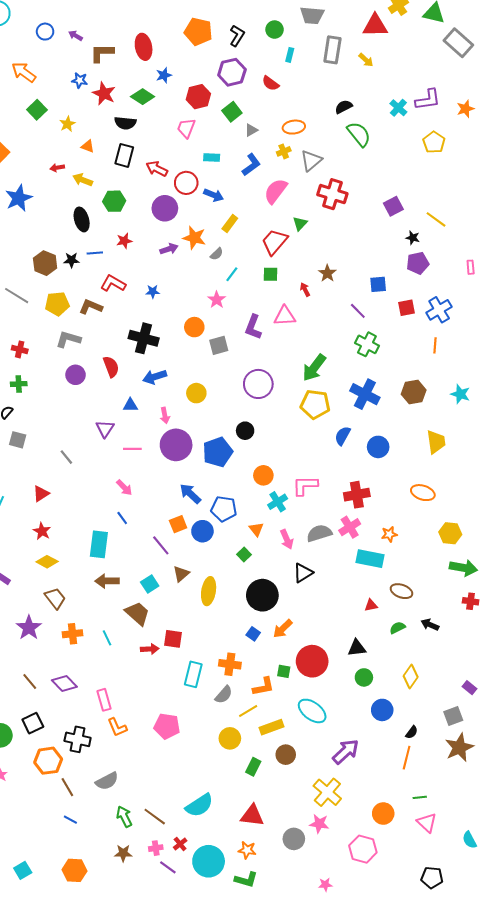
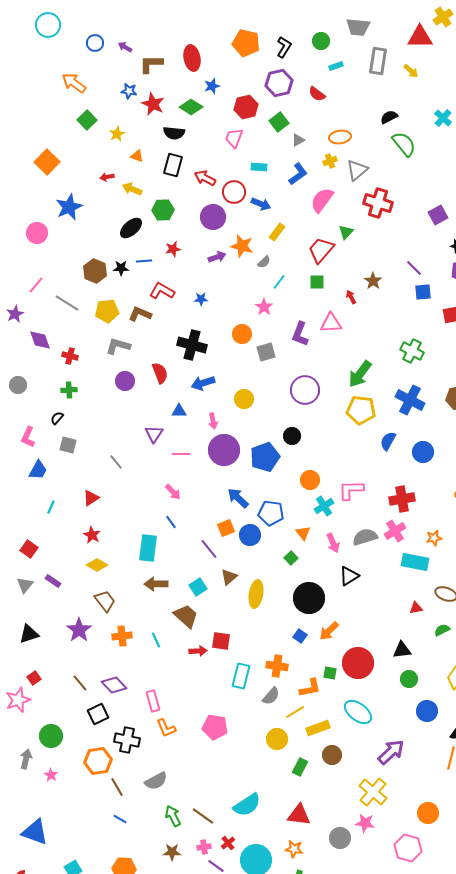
cyan rectangle: (290, 55) -> (336, 66), turned 56
black ellipse: (82, 219) -> (131, 228), turned 65
purple line: (358, 311) -> (414, 268), moved
black square: (33, 723) -> (98, 714), moved

